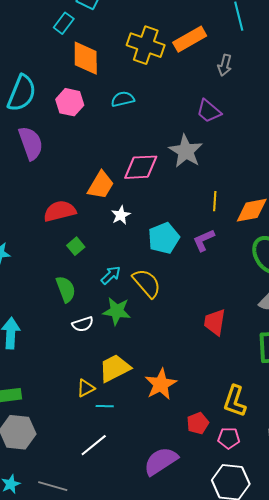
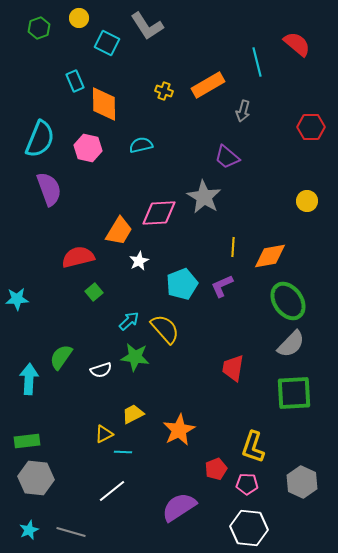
cyan rectangle: (64, 23) -> (75, 81), moved, turned -60
yellow cross: (146, 45) -> (164, 91), size x0.5
green semicircle: (66, 289) -> (61, 357), moved, turned -124
yellow trapezoid: (115, 368) -> (133, 414), size x0.7

